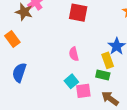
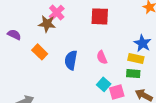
yellow rectangle: (108, 60) -> (136, 58), turned -49
blue semicircle: (19, 73) -> (71, 60), moved

